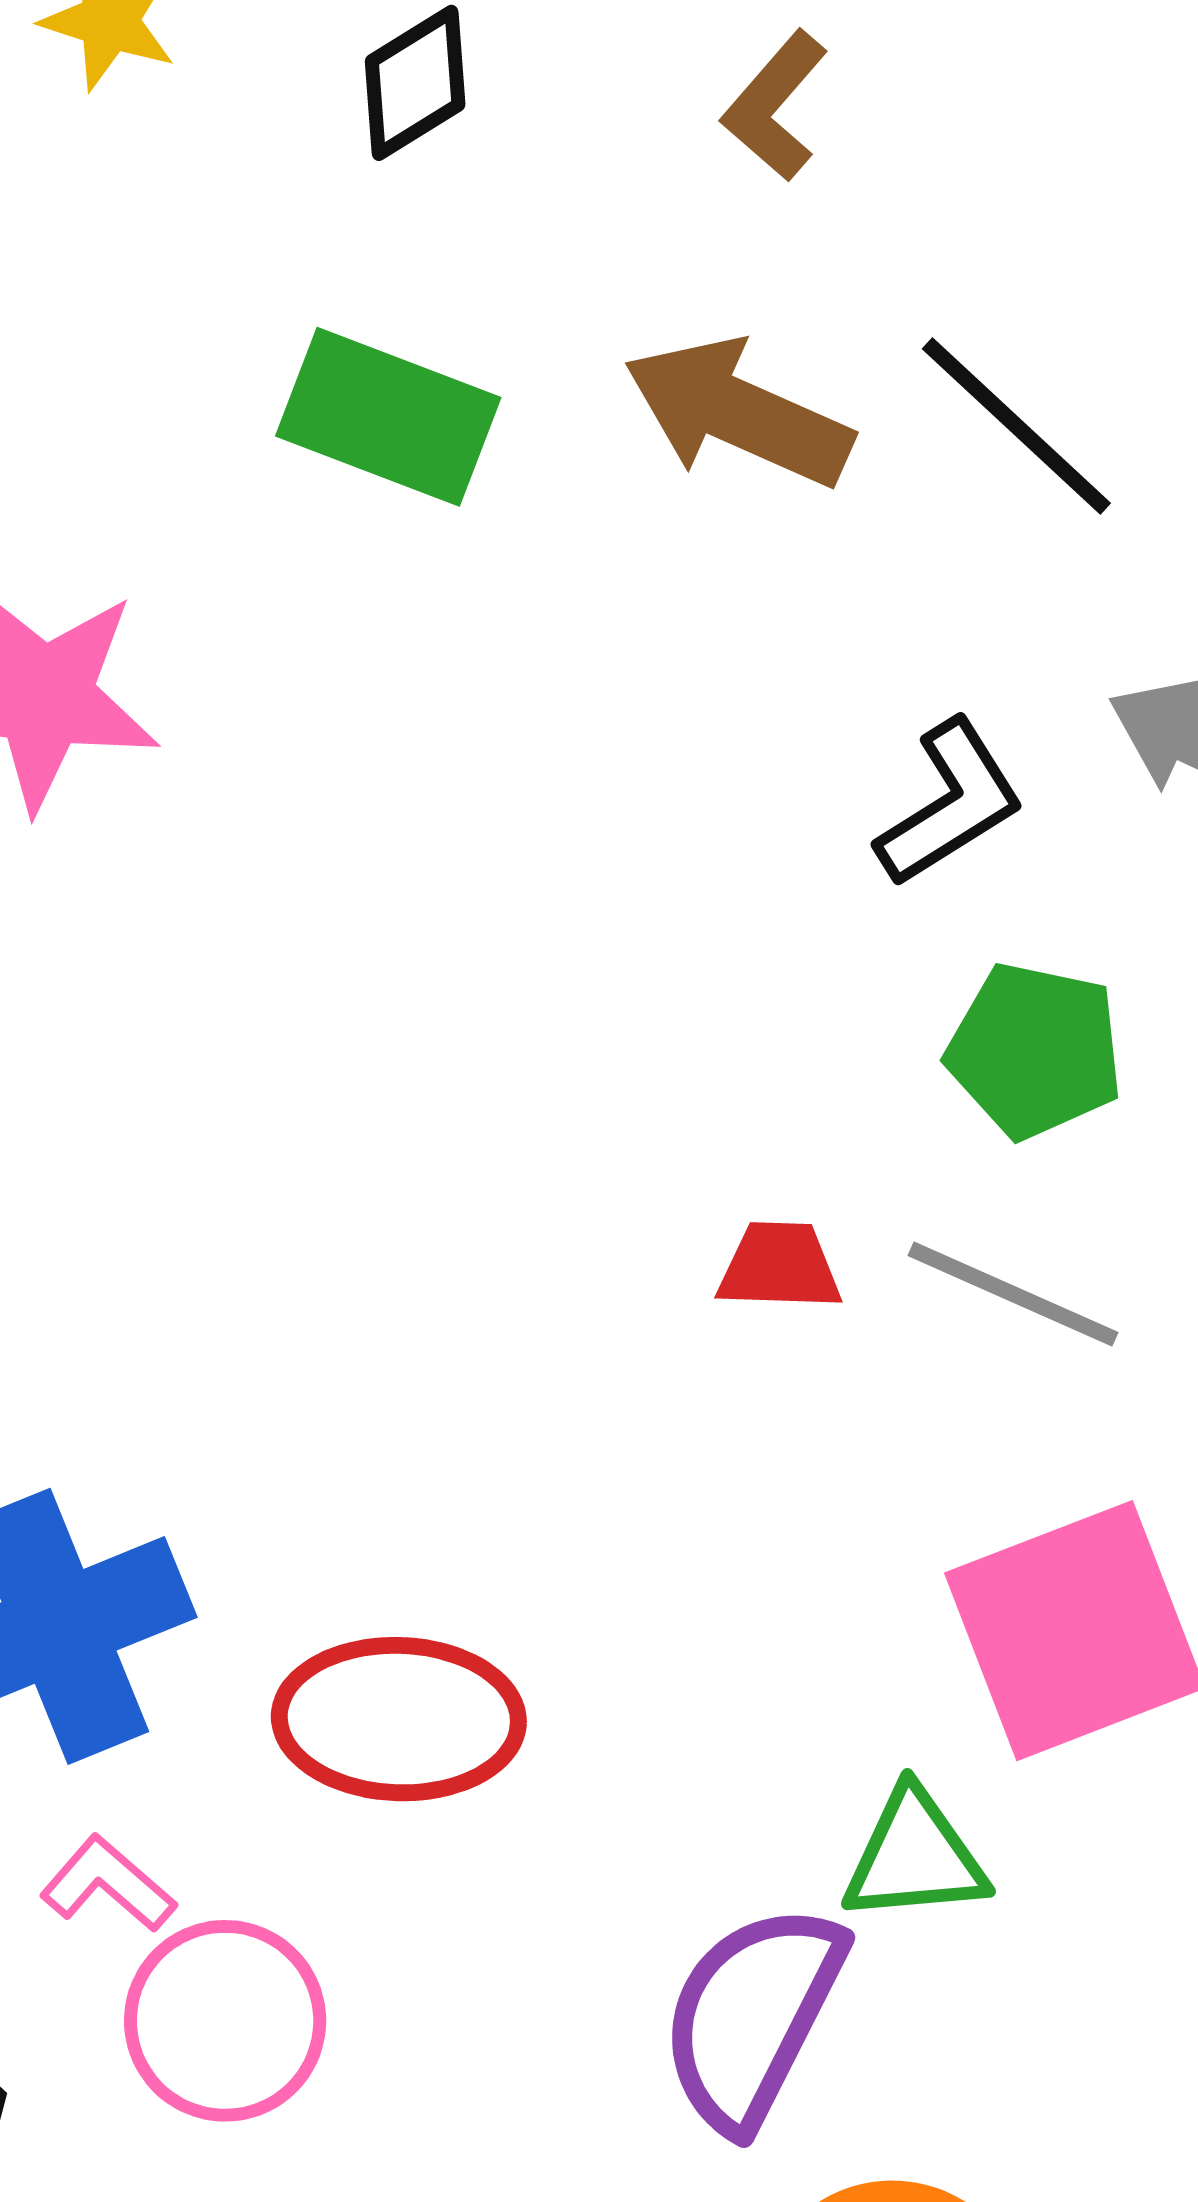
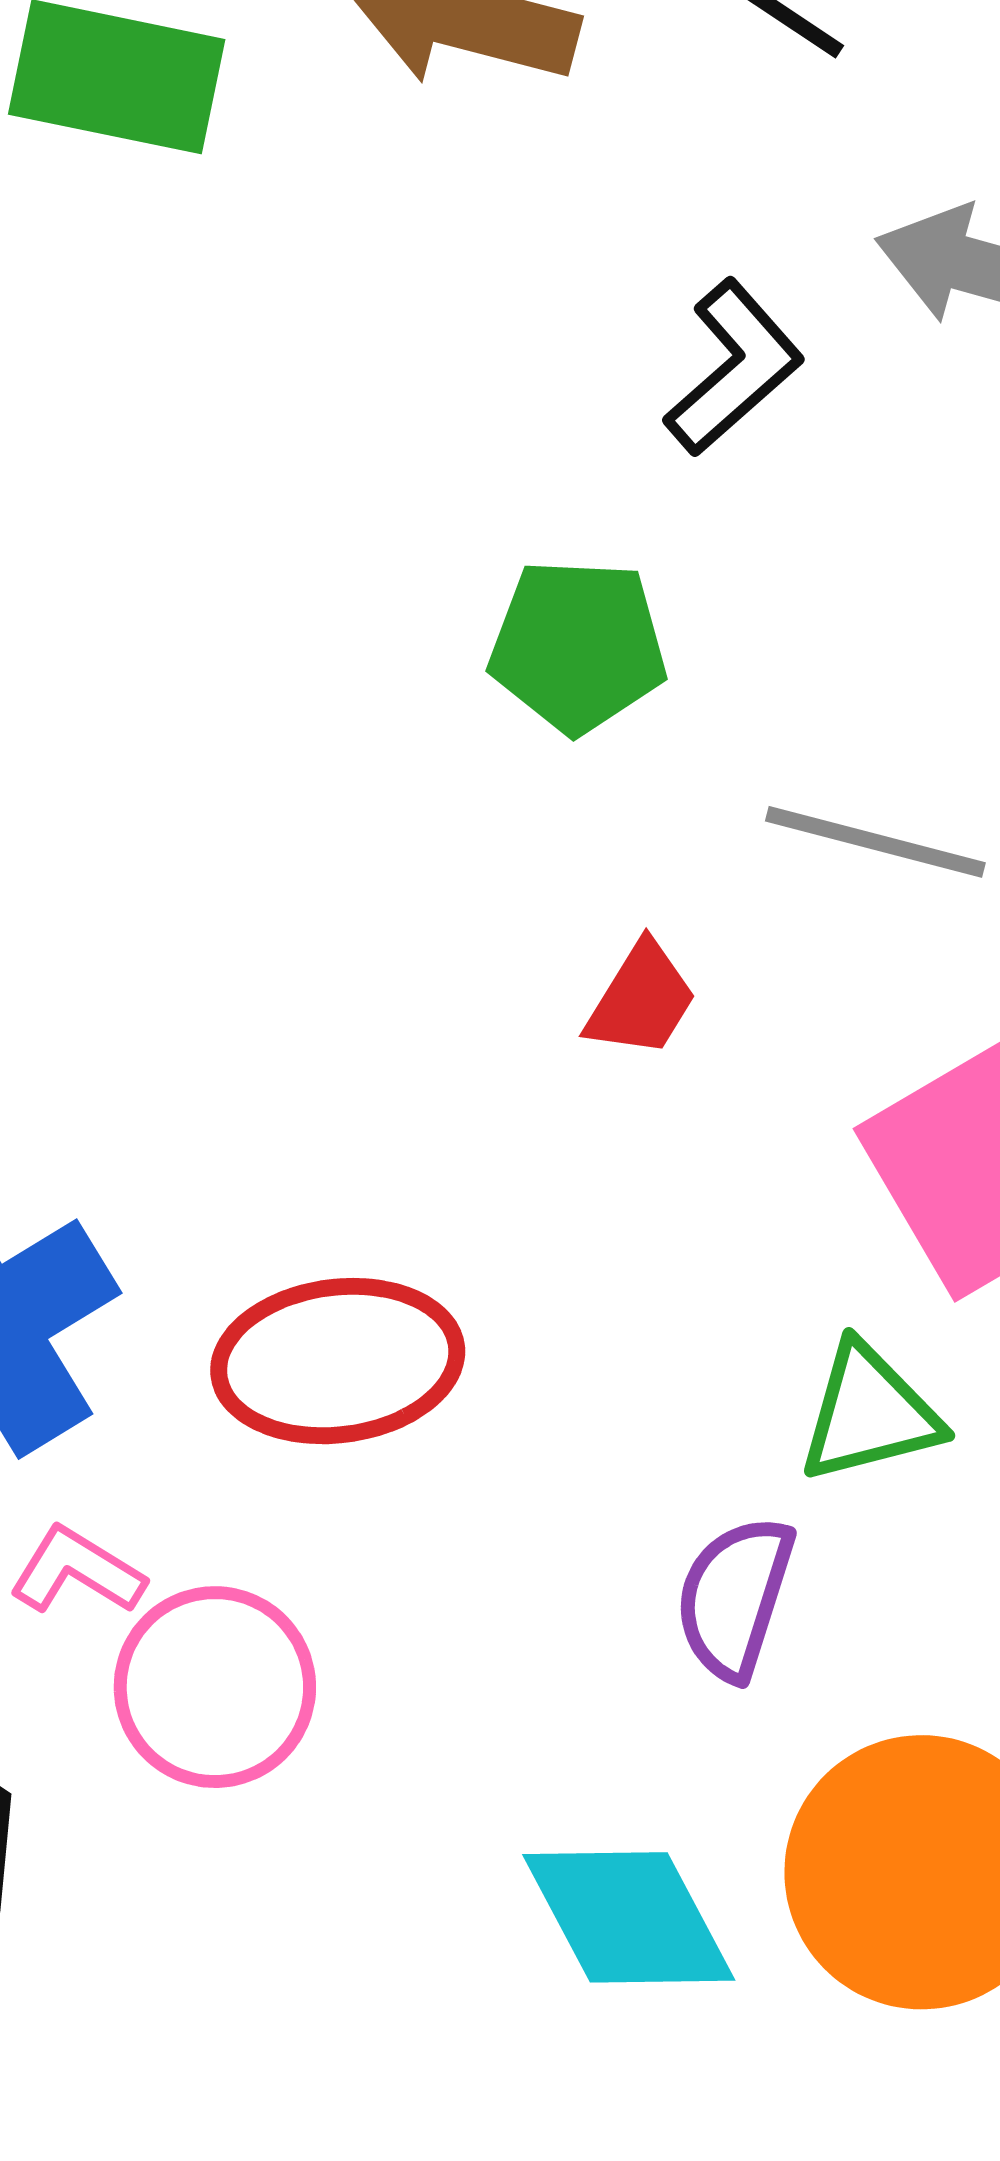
green pentagon: (1035, 1050) -> (578, 646), moved
red trapezoid: (779, 1266) -> (641, 1000), moved, turned 129
purple semicircle: (752, 2016) -> (735, 1597), size x0.7

